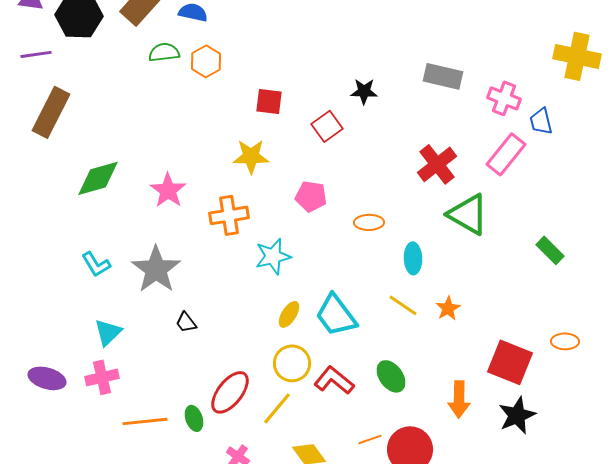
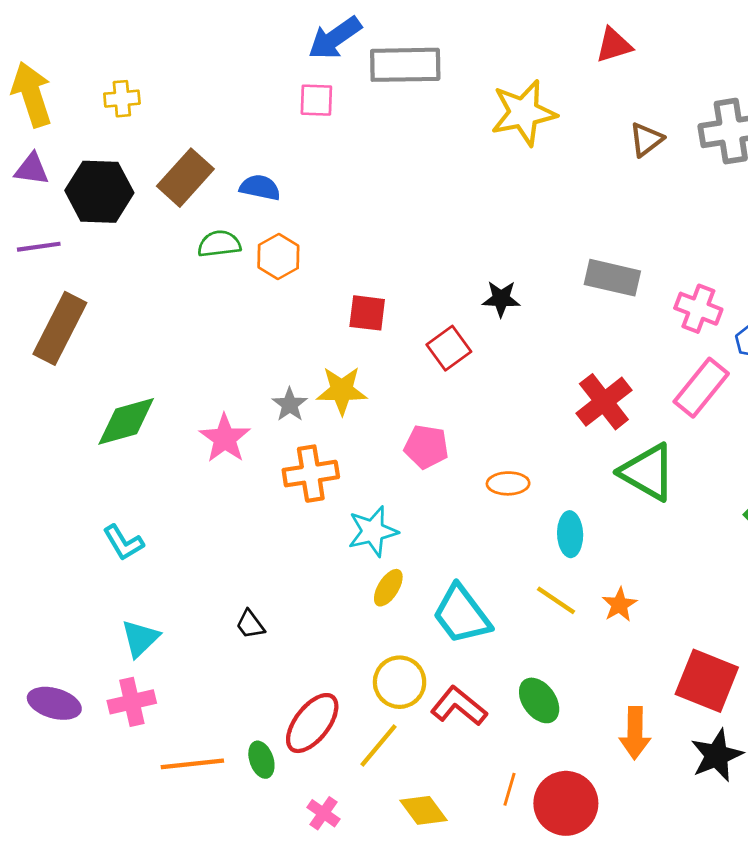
gray star: (156, 269) -> (290, 405), moved, size x0.5
yellow ellipse: (289, 314) -> (388, 588), moved
orange line: (370, 439) -> (509, 789), turned -55

